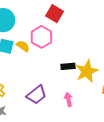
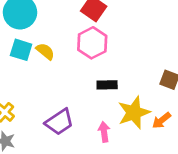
pink hexagon: (41, 37) -> (92, 43), moved
yellow star: (87, 71) -> (134, 113), moved

